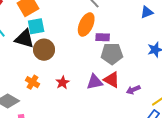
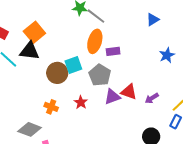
cyan square: (36, 26) -> (73, 65), moved
black triangle: (24, 39) -> (29, 51), moved
gray pentagon: (112, 54) -> (100, 75), moved, turned -30

